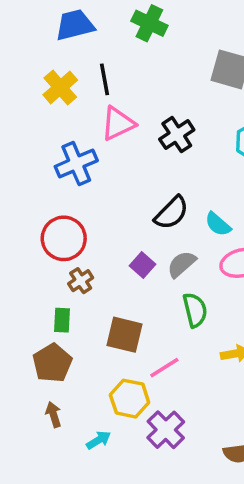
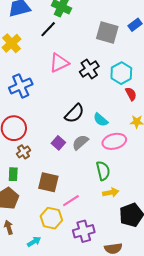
black line: (105, 79) -> (48, 29), moved, turned 54
pink triangle: (118, 123) -> (59, 63), moved
black cross: (177, 135) -> (89, 69), moved
green semicircle: (195, 310) -> (103, 171), moved
purple cross: (166, 430) -> (84, 231), moved, turned 30

